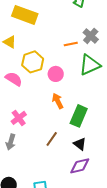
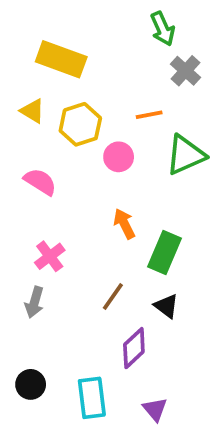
gray cross: (91, 36) -> (186, 71), moved
yellow hexagon: (33, 62) -> (80, 124), moved
pink circle: (56, 74) -> (119, 157), moved
purple diamond: (80, 166) -> (134, 348), moved, turned -30

